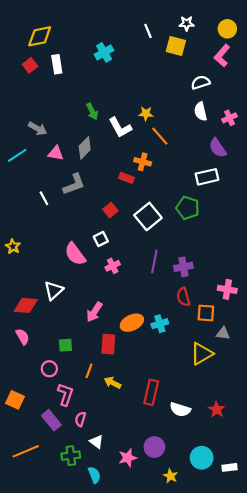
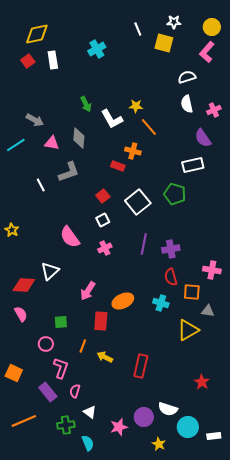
gray diamond: (85, 148) -> (79, 138), turned -40
white square: (101, 239) -> (103, 220), moved
cyan cross: (160, 324) -> (161, 303), moved, turned 35
white semicircle: (180, 409) -> (168, 409), moved

